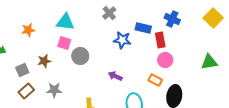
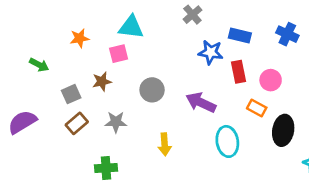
blue cross: (172, 19) -> (287, 34), moved
red rectangle: (160, 40) -> (239, 72), moved
pink square: (64, 43) -> (119, 54), moved, turned -32
gray circle: (80, 56) -> (152, 90), moved
purple arrow: (115, 76) -> (201, 102), size x1.5

